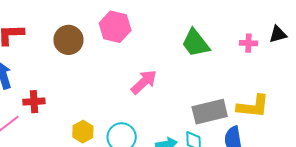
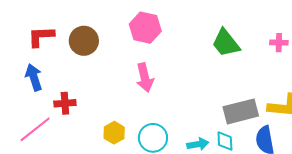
brown circle: (68, 40) -> (84, 41), moved
pink arrow: (144, 82) -> (145, 78), moved, turned 120

